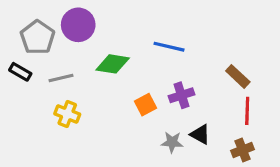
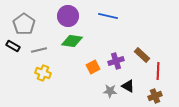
purple circle: (78, 25) -> (68, 16), moved
blue line: (169, 47) -> (108, 16), moved
brown rectangle: (238, 76) -> (142, 55), moved

